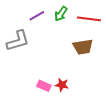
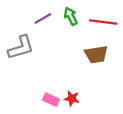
green arrow: (61, 14) -> (71, 16), turned 119

